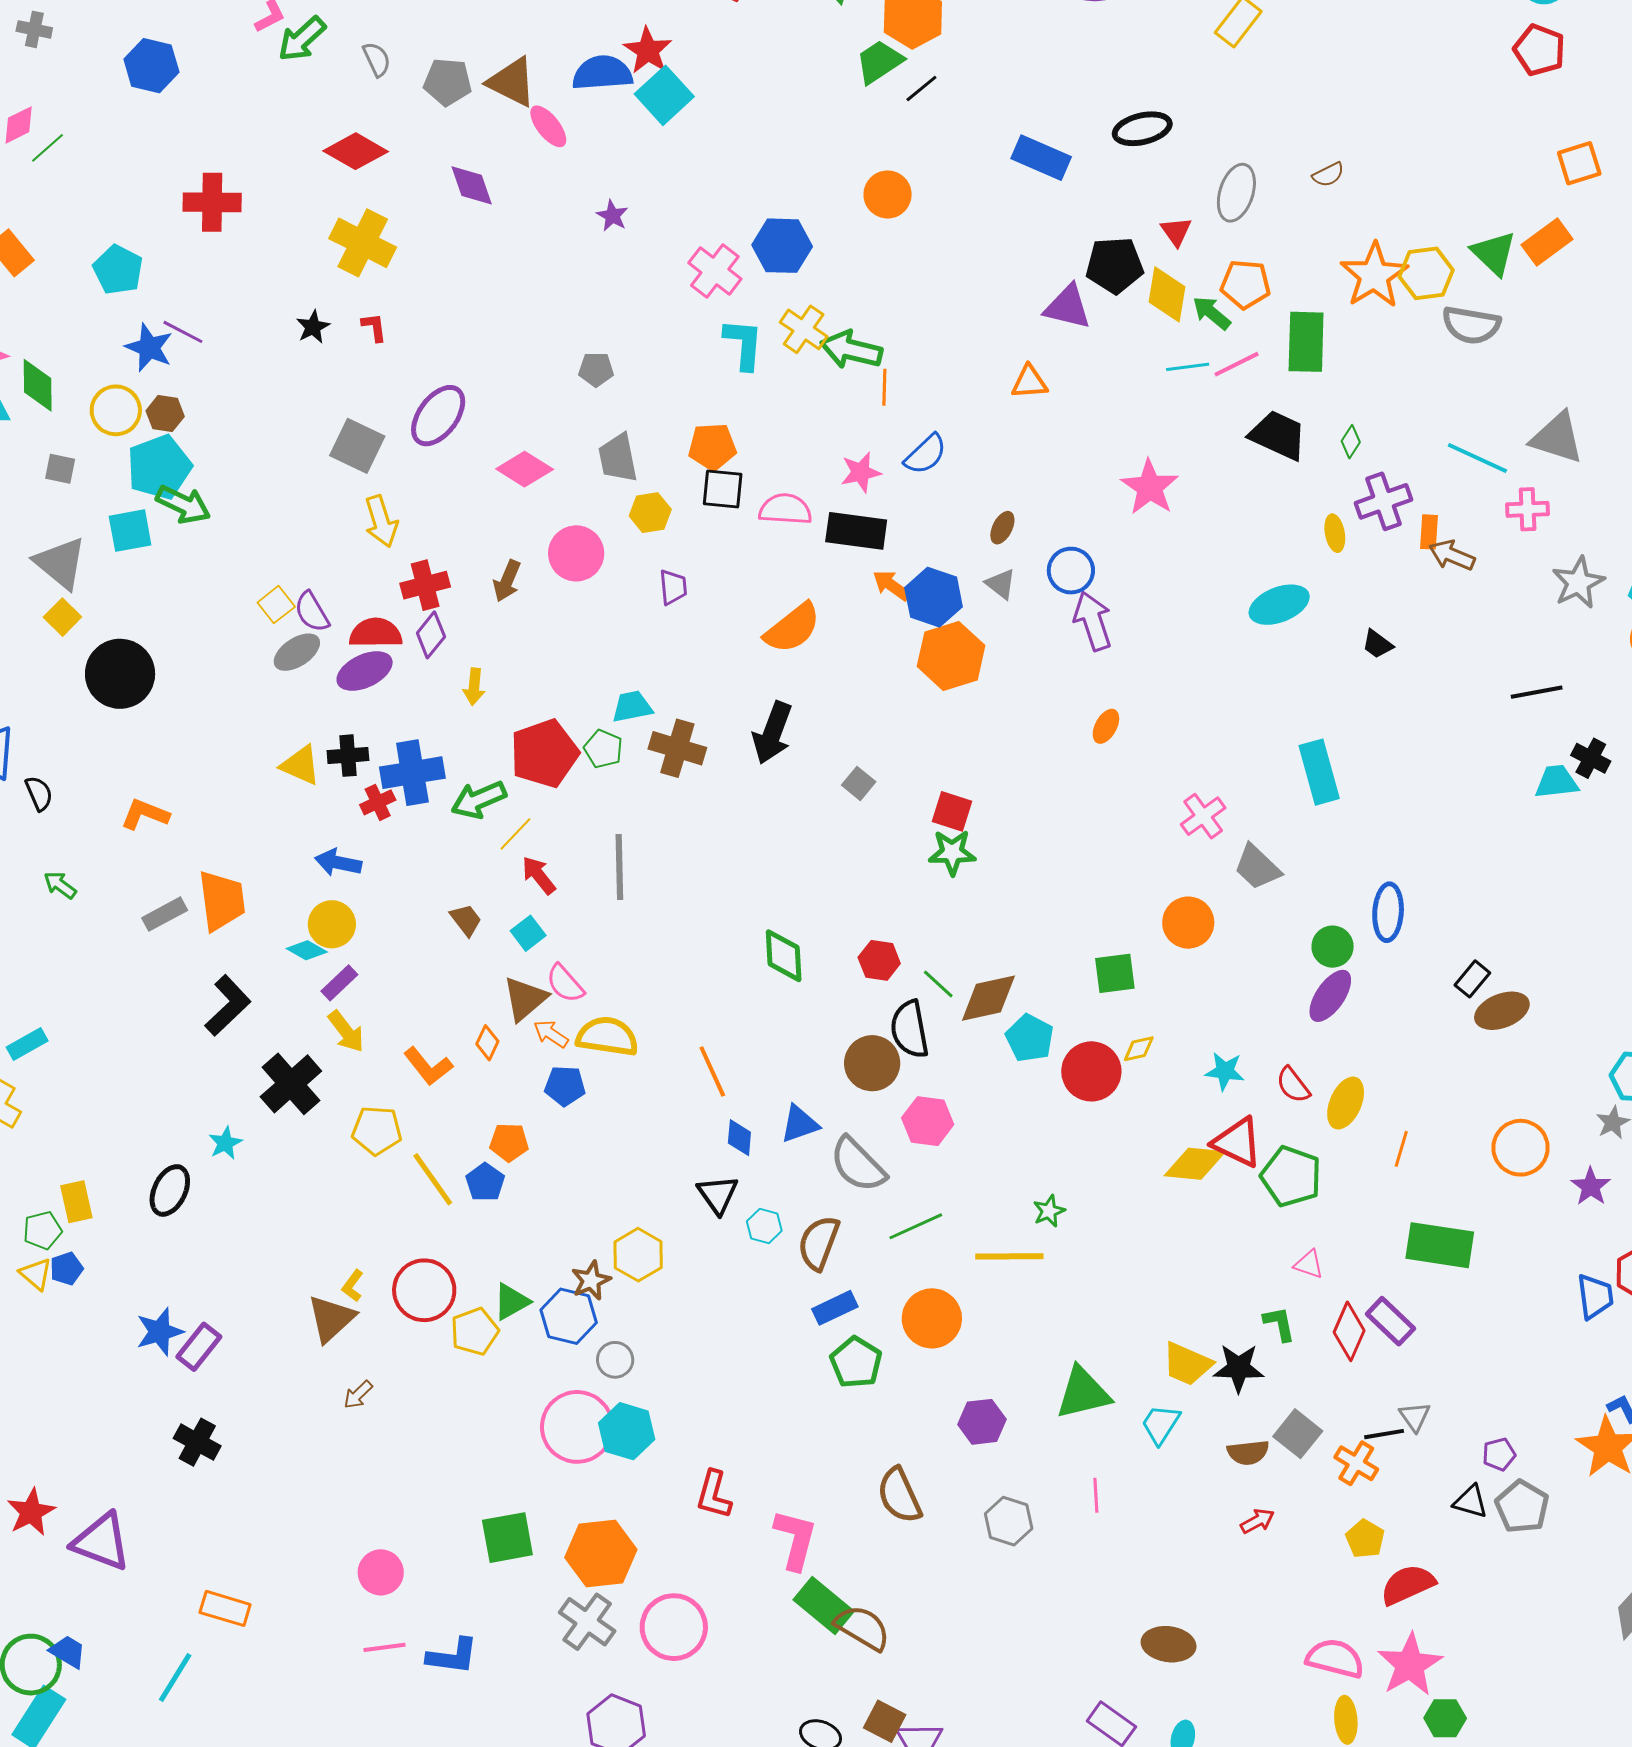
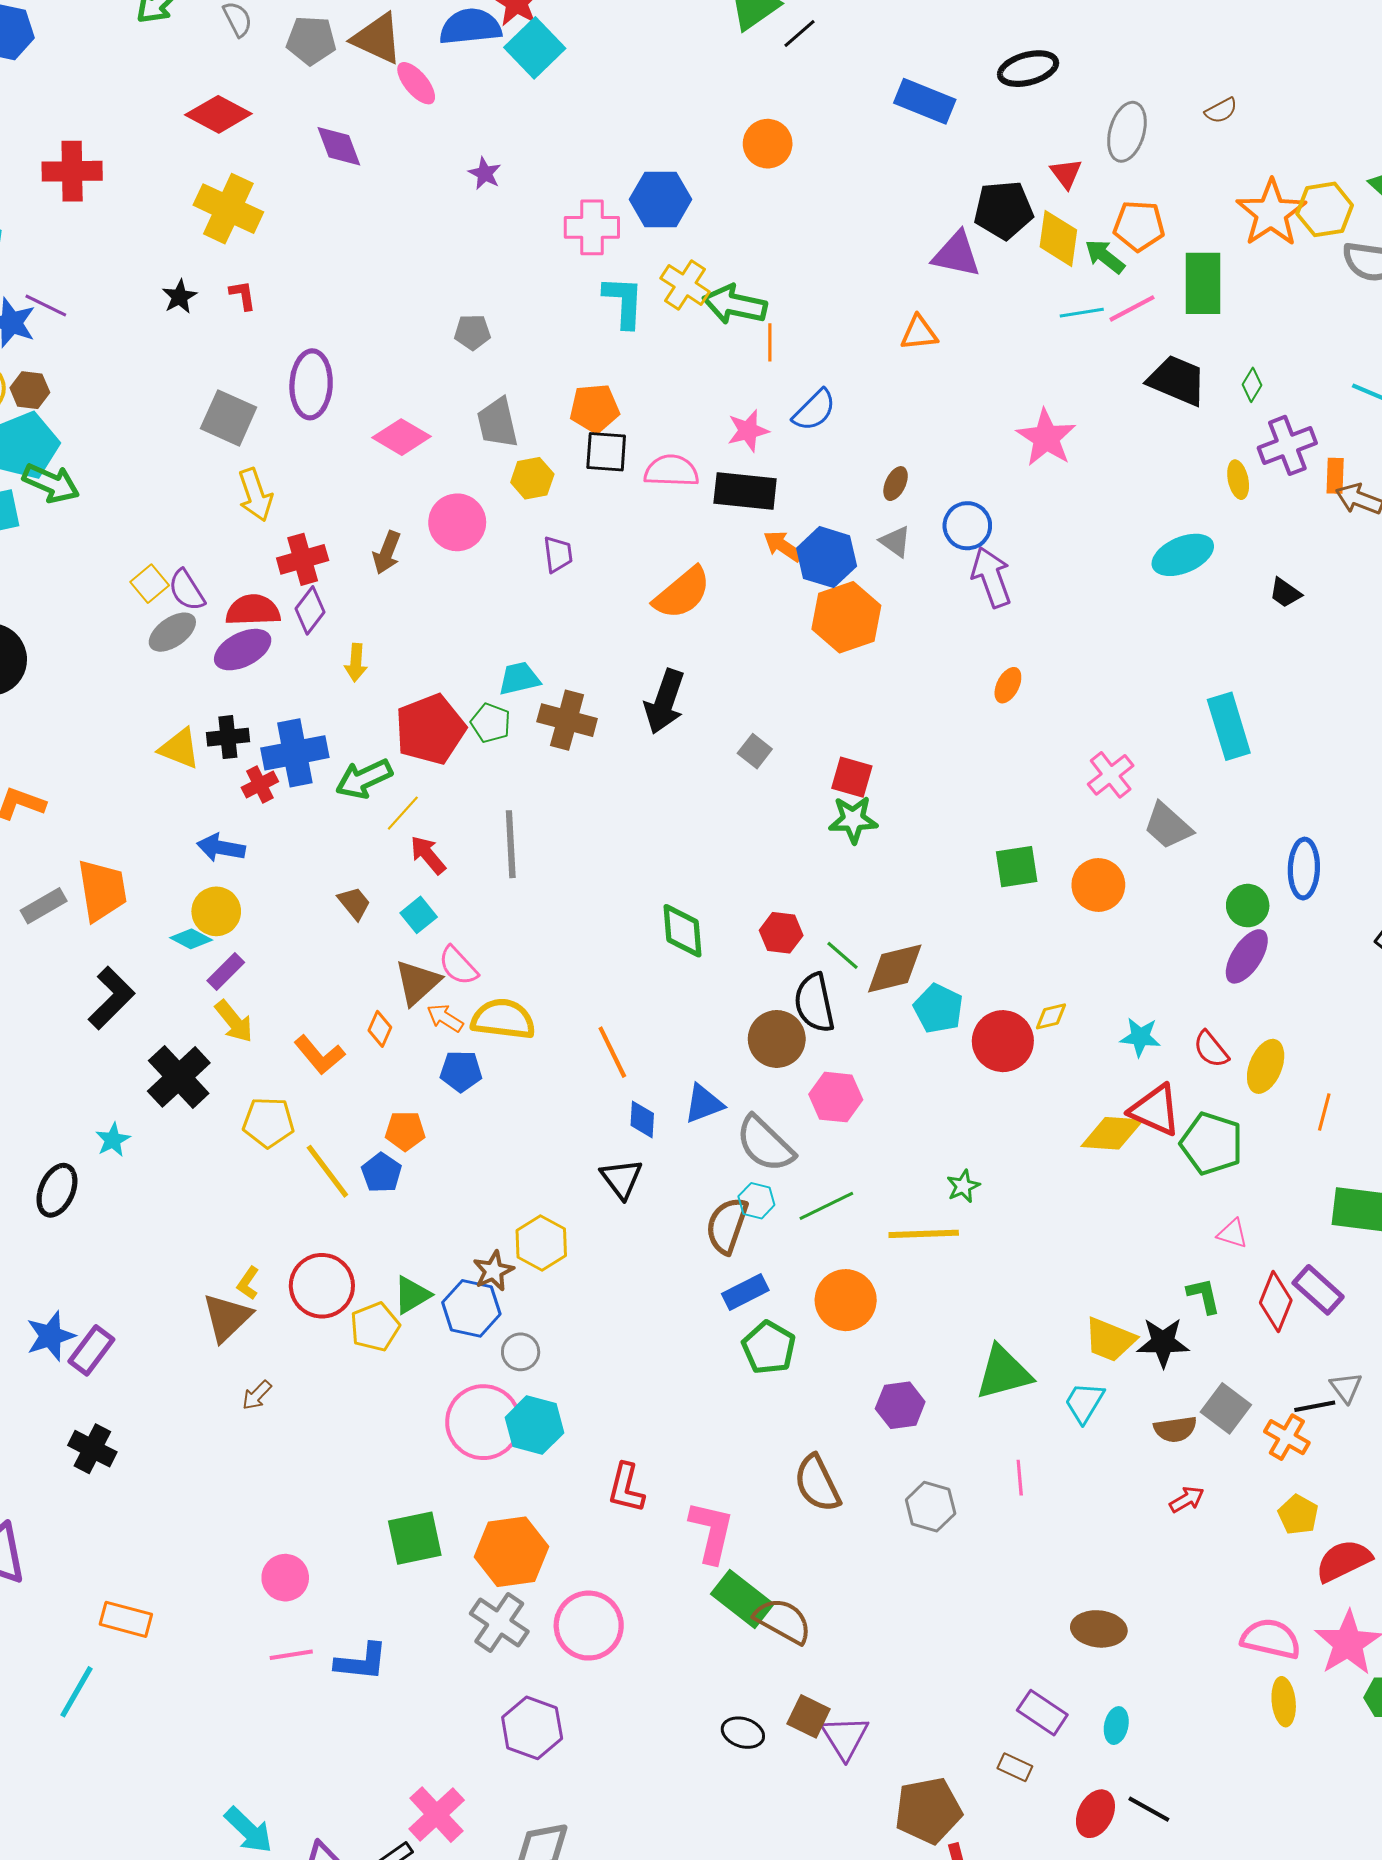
pink cross: (715, 271) -> (592, 227), turned -36
purple ellipse: (438, 416) -> (311, 384), turned -32
green square: (1115, 973) -> (1017, 867), moved
cyan hexagon: (764, 1226) -> (756, 1201), moved

